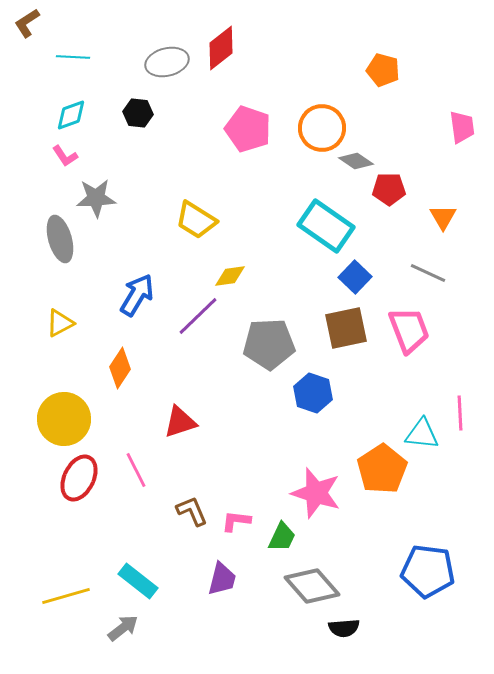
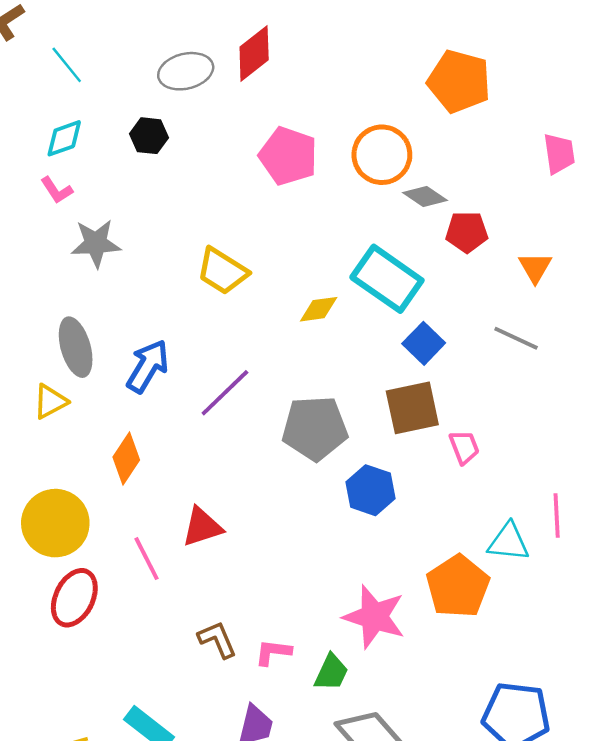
cyan line: (73, 57) -> (67, 65), turned 48
orange pentagon: (383, 70) -> (459, 81), size x1.5
gray ellipse: (60, 239) -> (76, 347), moved
yellow diamond: (230, 276) -> (319, 309), moved
pink trapezoid: (409, 330) -> (464, 447), moved, size x0.6
pink line: (136, 470) -> (146, 559), moved

